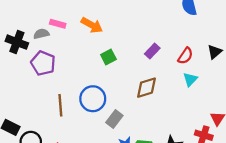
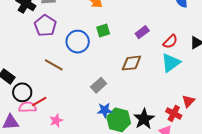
cyan triangle: (190, 79) -> (171, 63), size x1.5
blue circle: (93, 99) -> (78, 42), moved
brown line: (60, 105) -> (54, 65), turned -66

